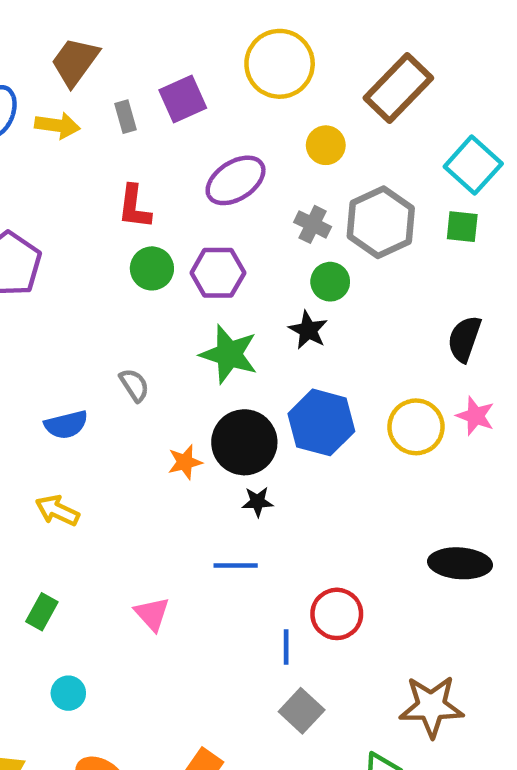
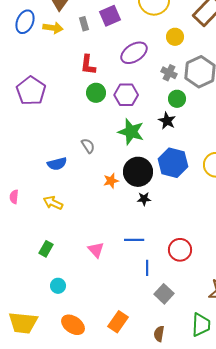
blue line: (236, 565) -> (134, 240), moved
blue line: (286, 647) -> (147, 268), moved

